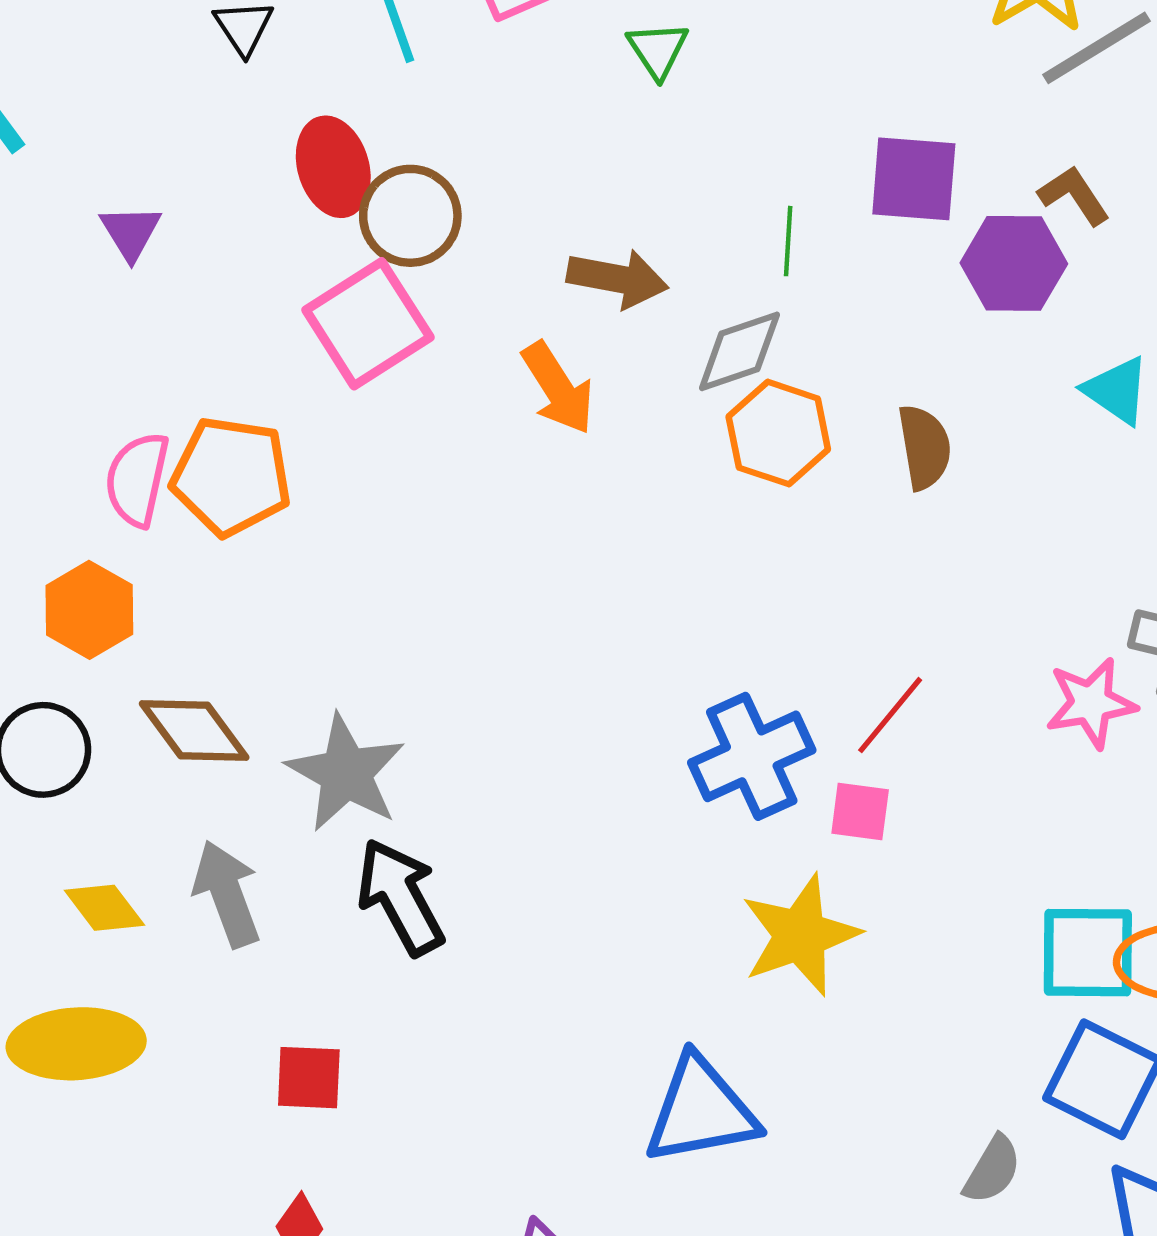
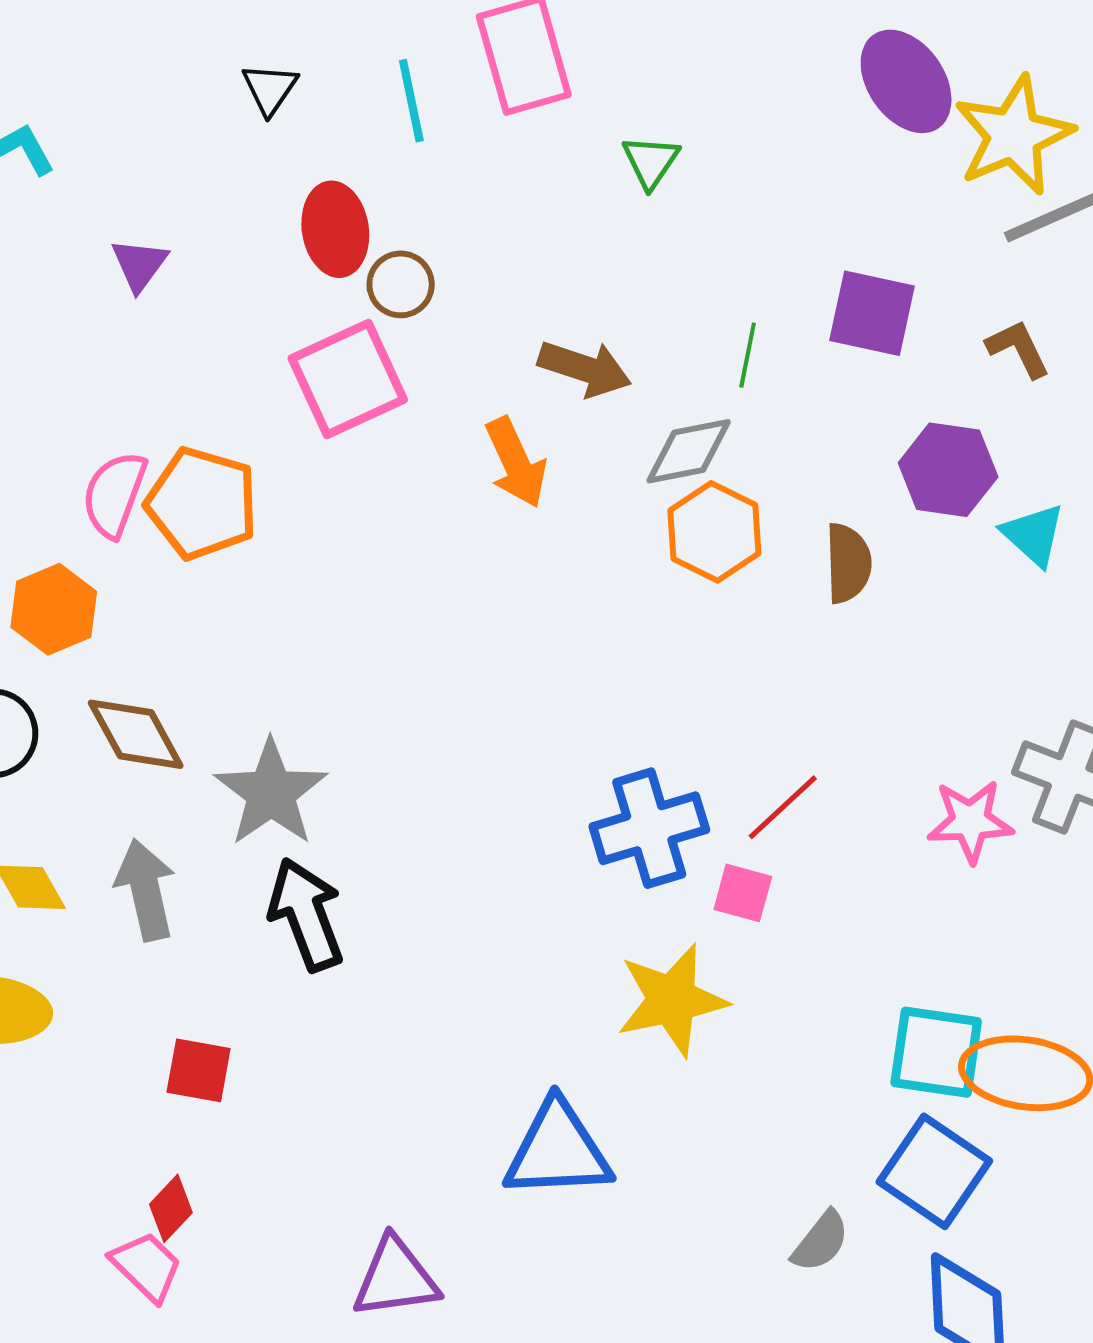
brown circle: (410, 216) -> (401, 284), size x0.7
purple hexagon: (1014, 263) -> (948, 470), moved

